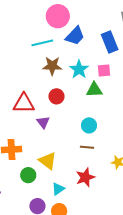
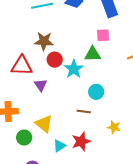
brown star: (52, 66) -> (44, 41), moved
cyan star: (79, 69) -> (74, 69), moved
cyan circle: (89, 125) -> (96, 92), moved
cyan triangle: (58, 189) -> (59, 146), moved

